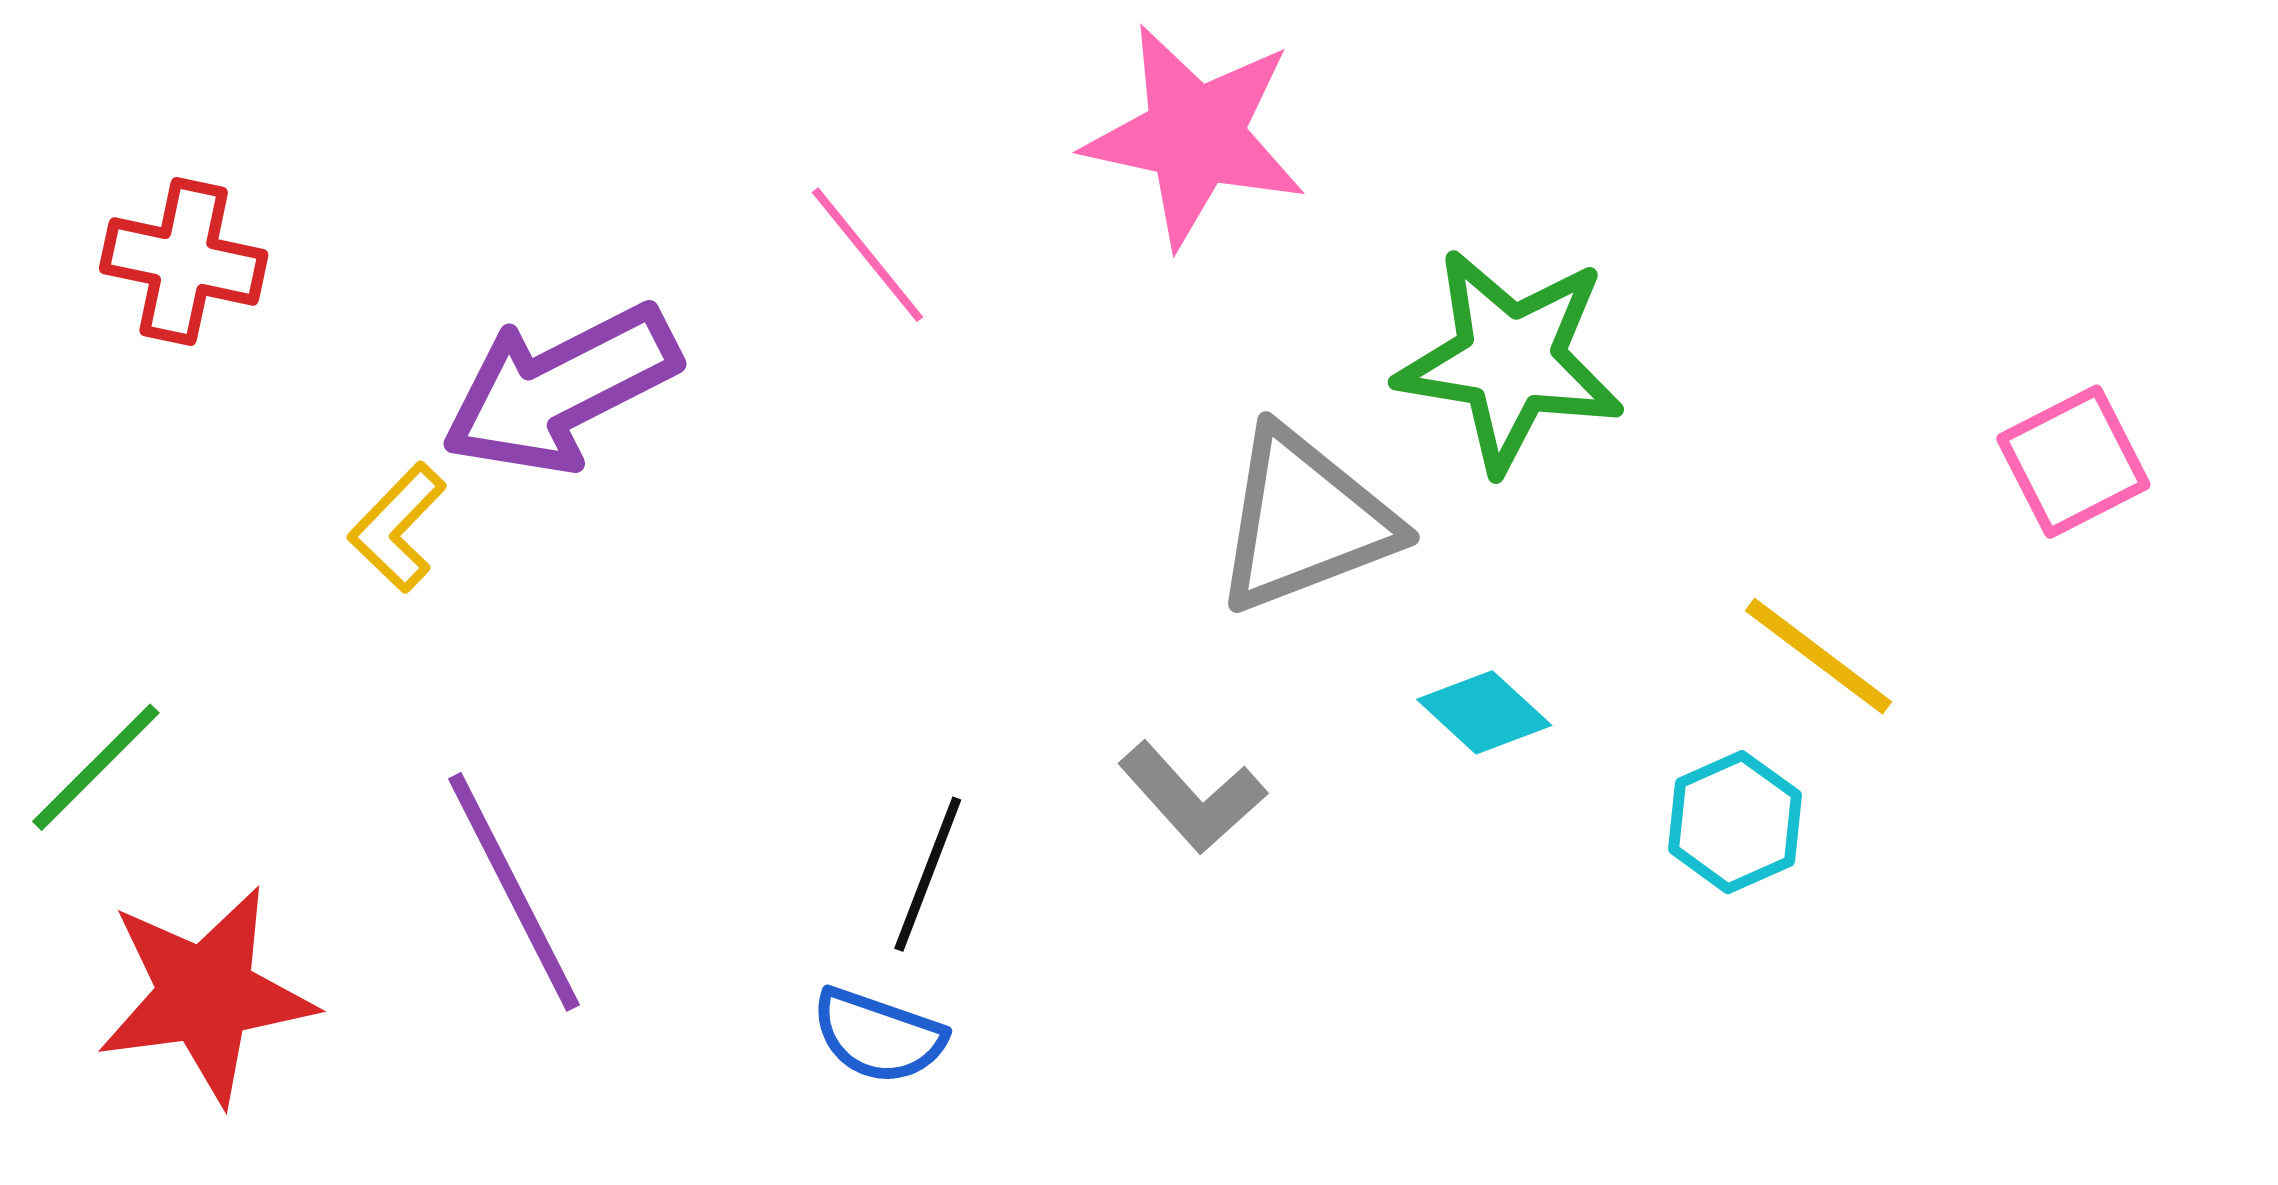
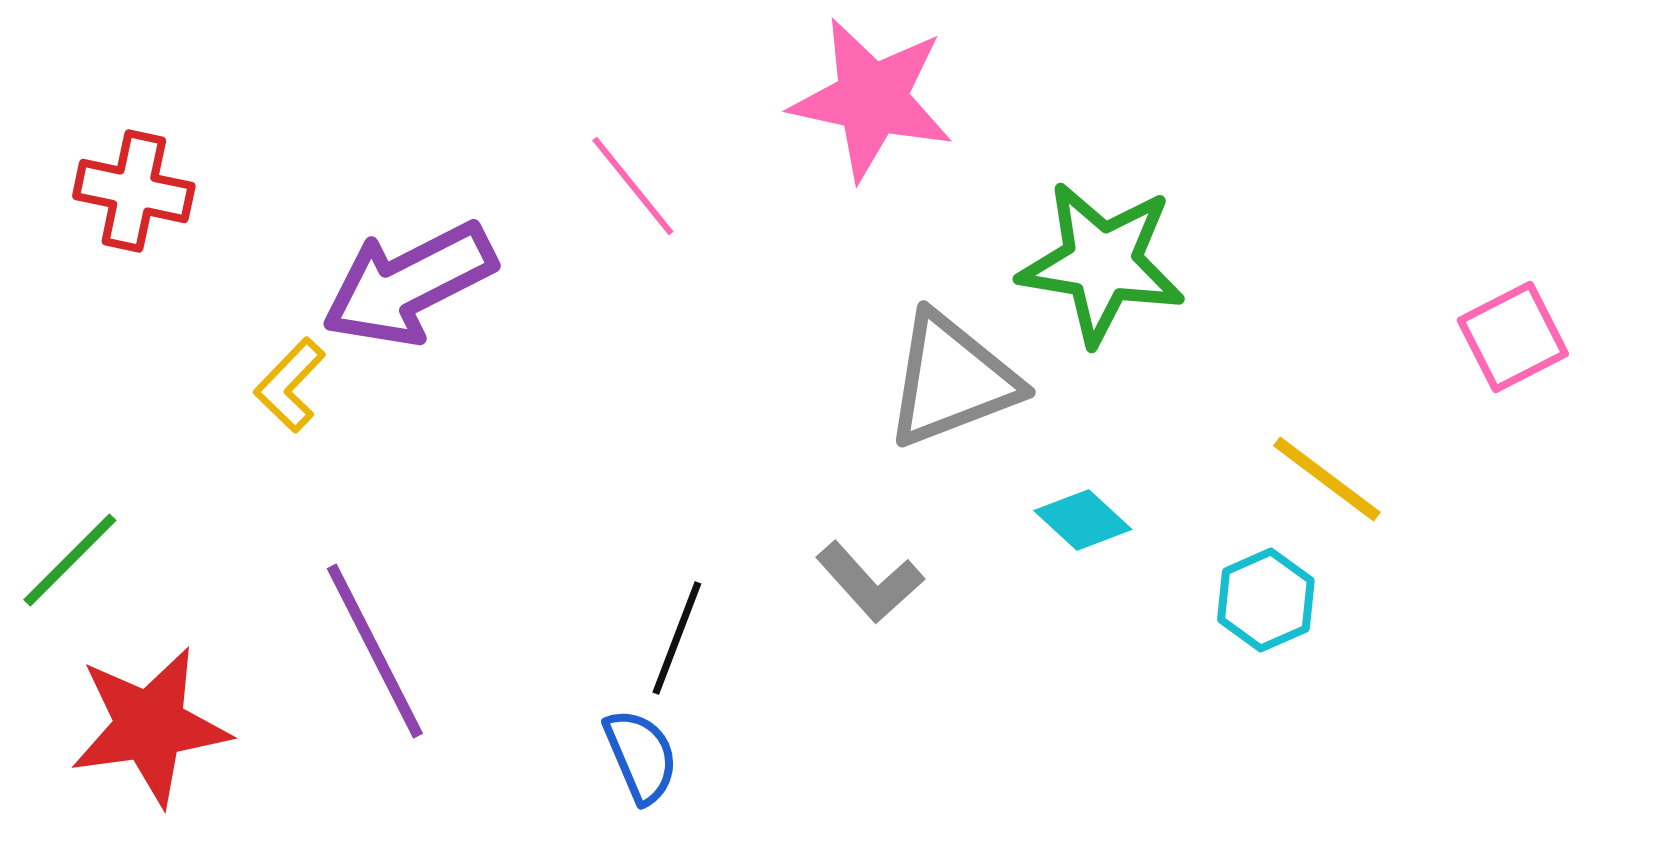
blue semicircle: (878, 1036) -> (641, 756), turned -132

